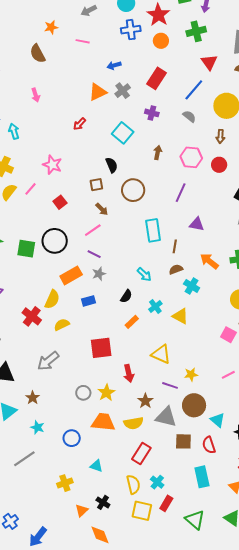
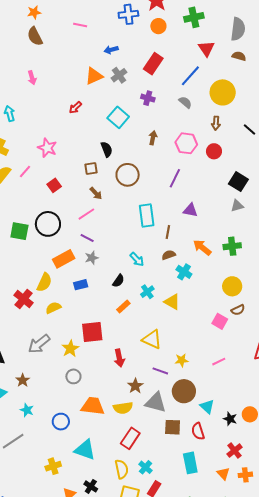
orange star: (51, 27) -> (34, 12), moved
yellow star: (106, 393) -> (70, 349), moved
cyan triangle: (96, 466) -> (85, 450), size x1.6

